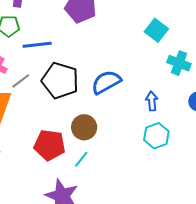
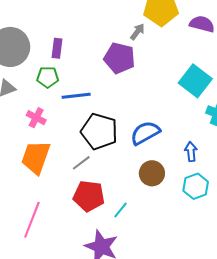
cyan square: (156, 30) -> (195, 81), size x1.4
gray line: (21, 81) -> (81, 163), moved
brown circle: (84, 127) -> (152, 173), moved

